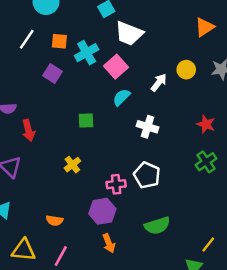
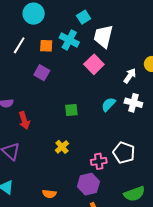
white trapezoid: (129, 33) -> (103, 36), turned 85
cyan cross: (87, 53) -> (69, 40), moved, turned -30
cyan semicircle: (121, 97) -> (108, 104), moved
white cross: (148, 127) -> (133, 103), moved

